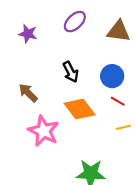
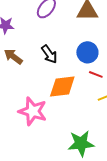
brown arrow: (28, 93) -> (13, 57), moved
orange diamond: (79, 109) -> (62, 87), turned -52

